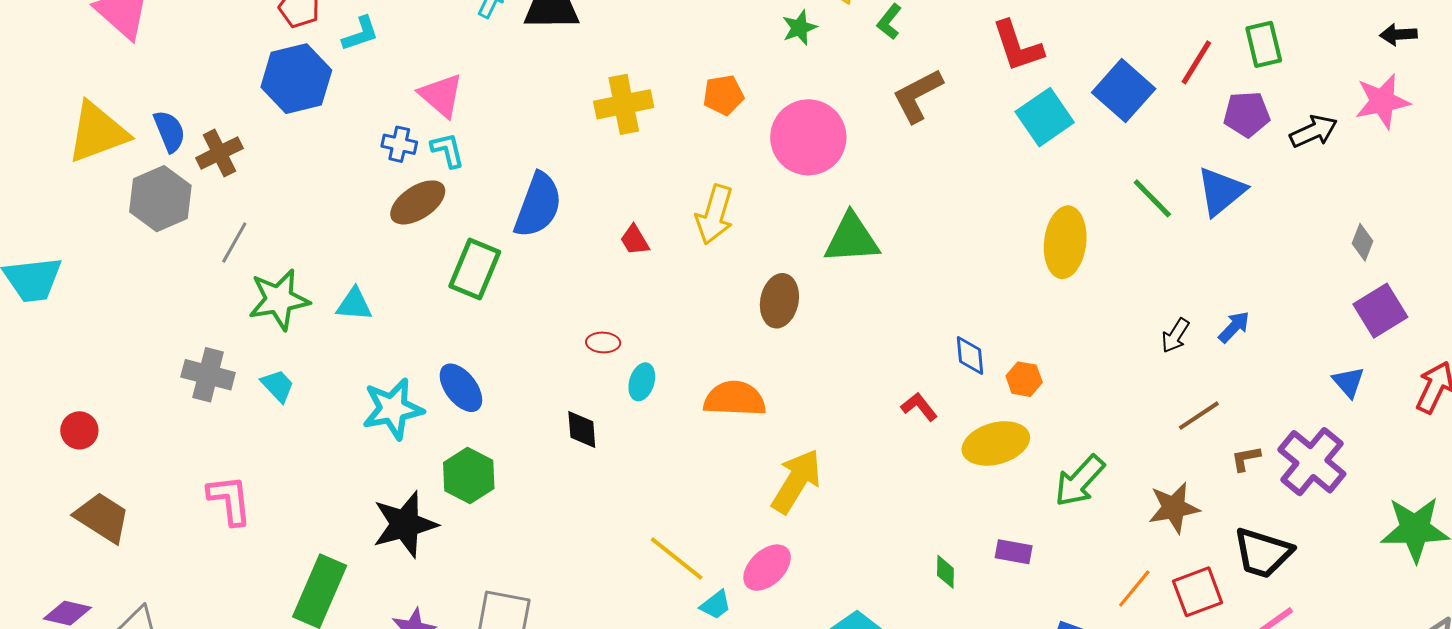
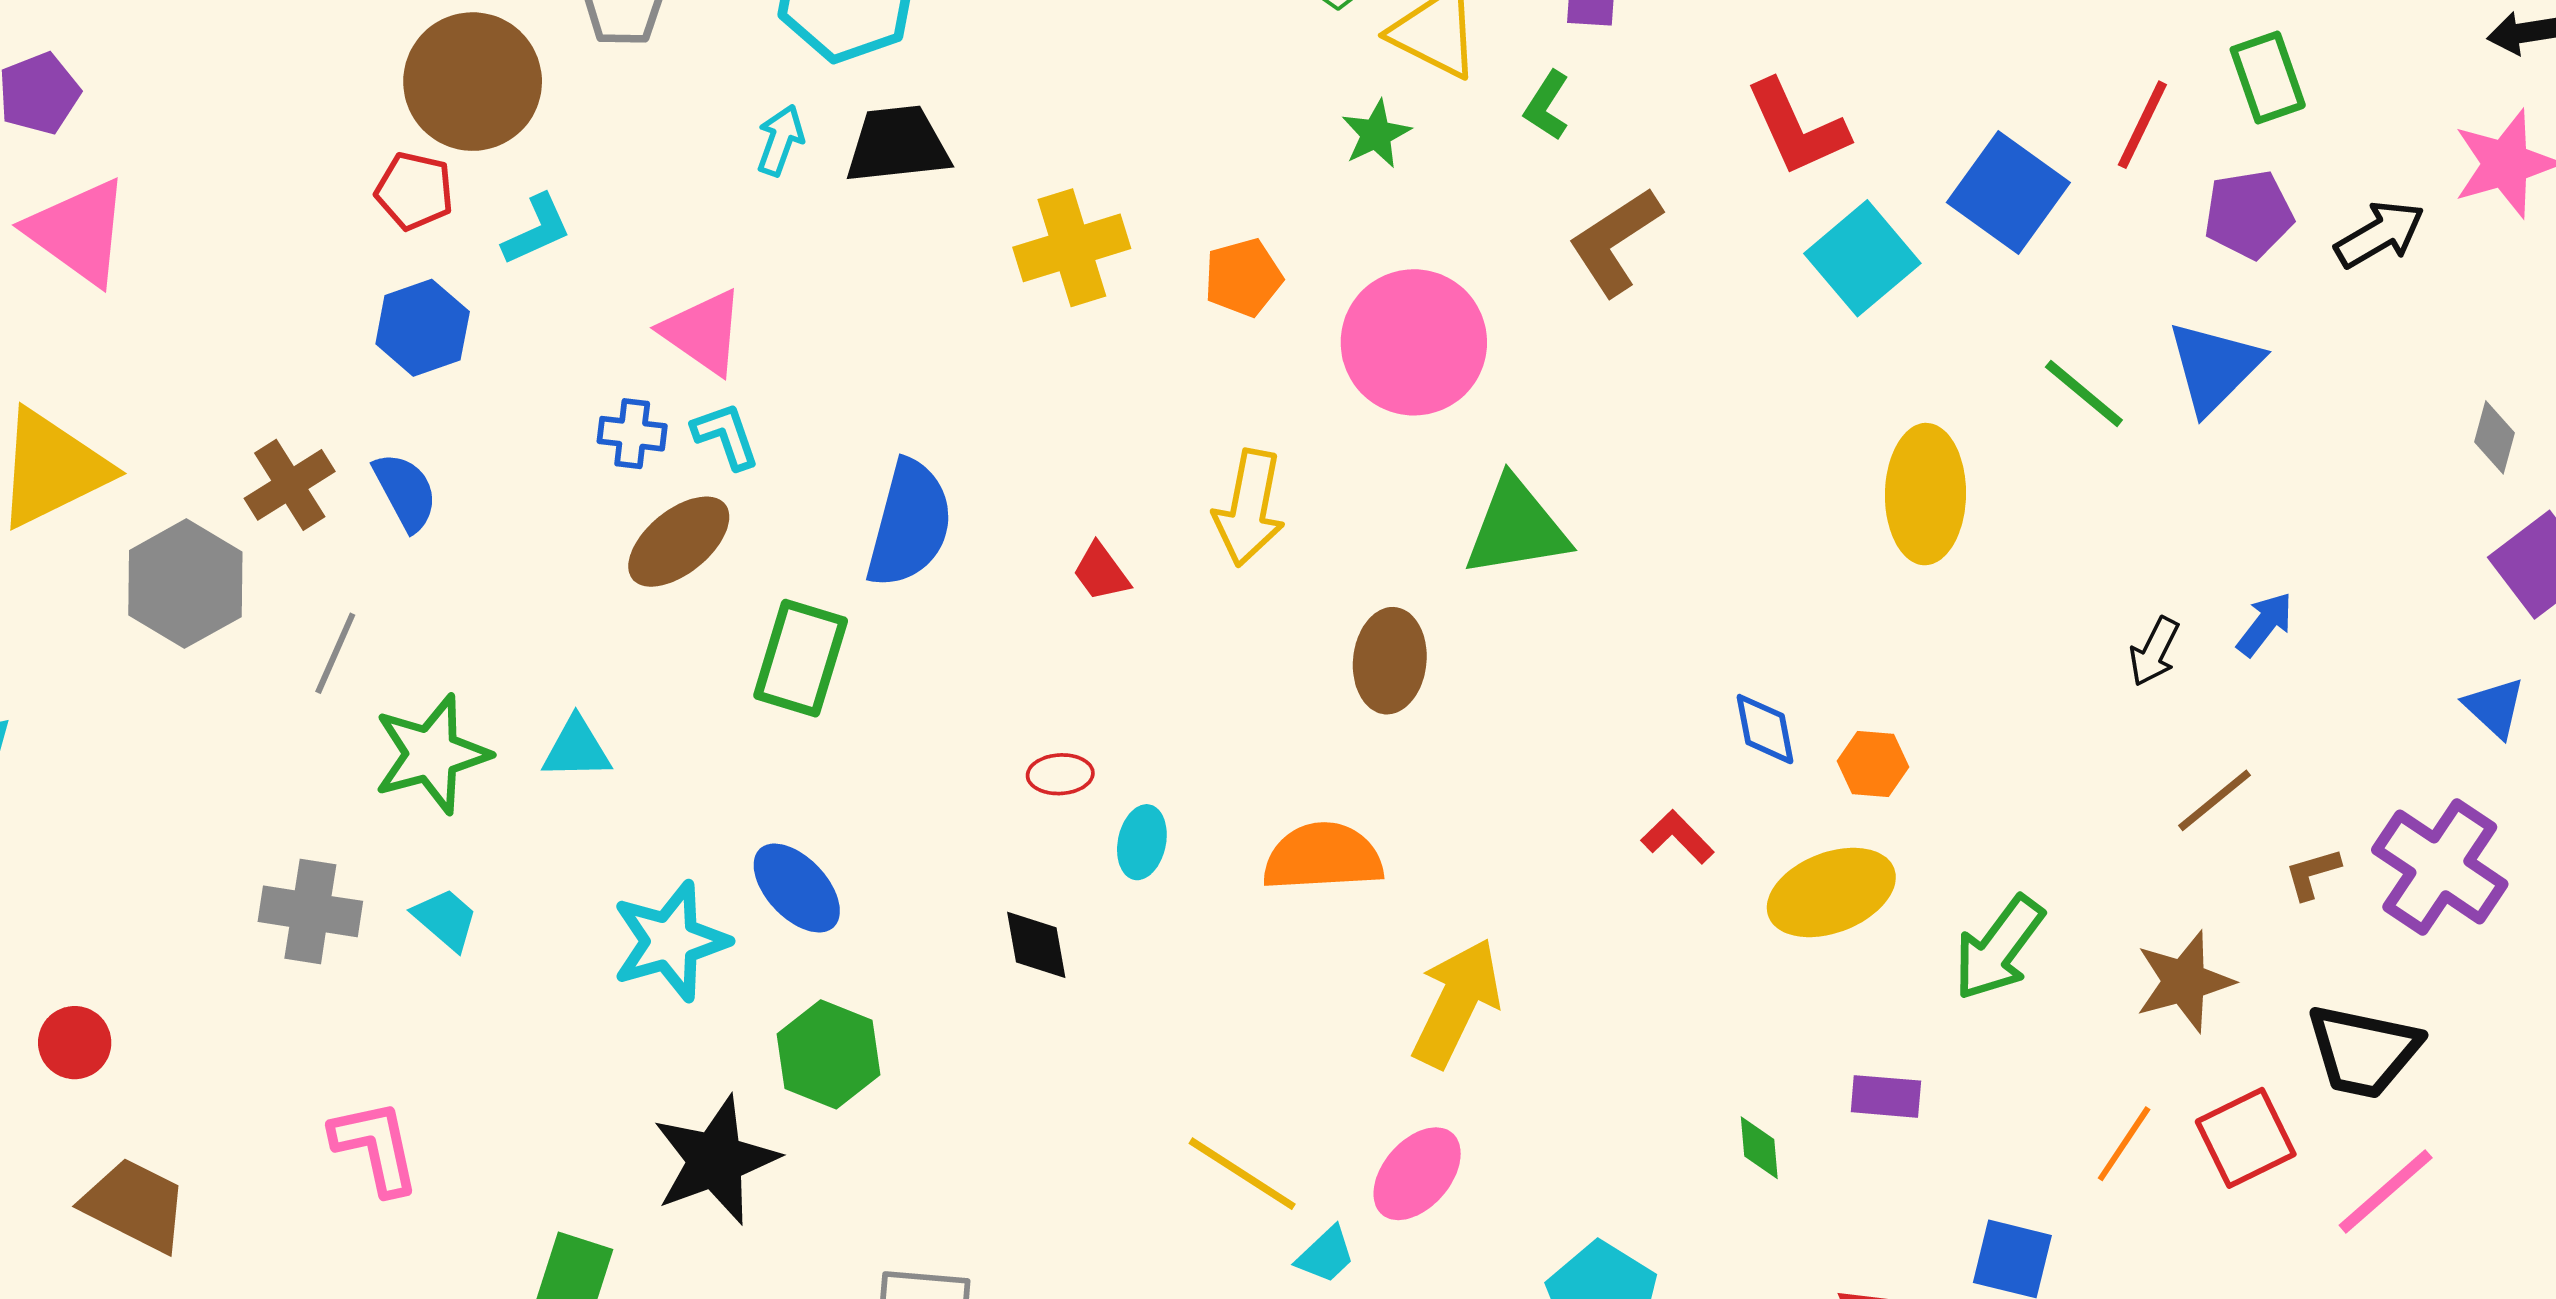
blue hexagon: (296, 79) -> (423, 328), size x0.7
yellow cross: (624, 104) -> (1072, 248), moved
blue semicircle: (169, 131) -> (405, 492), moved

